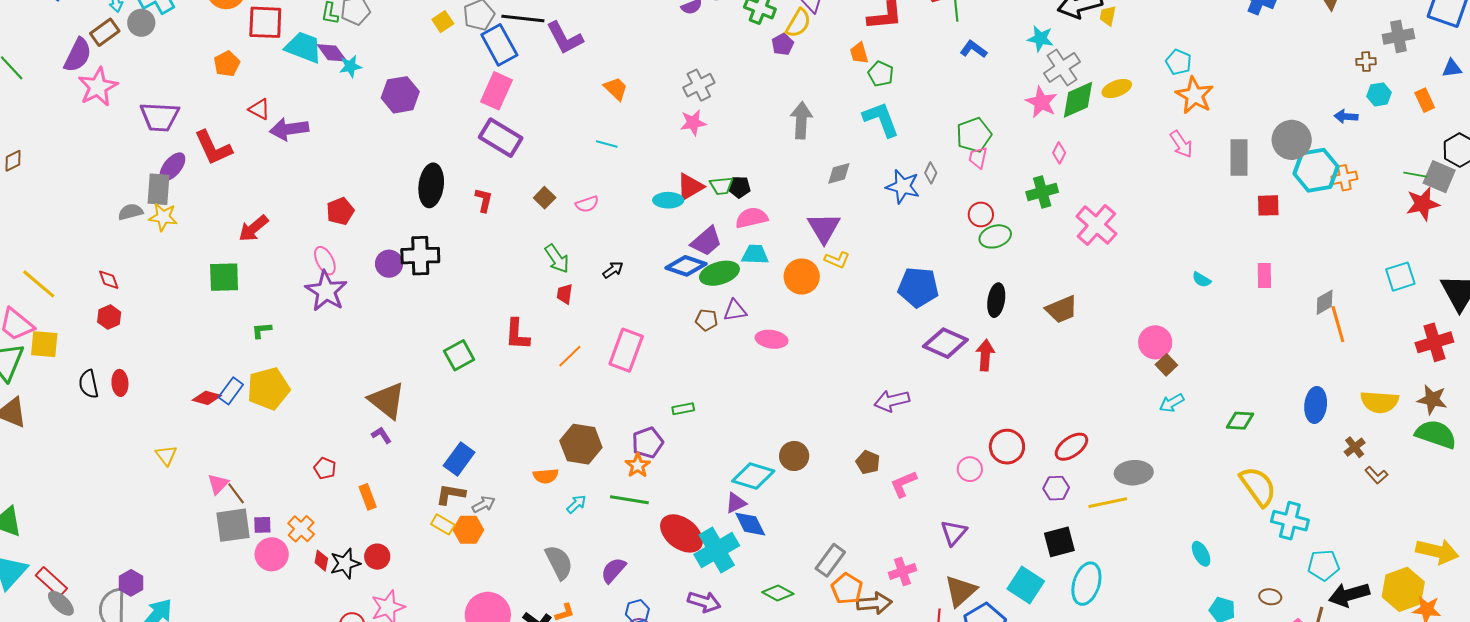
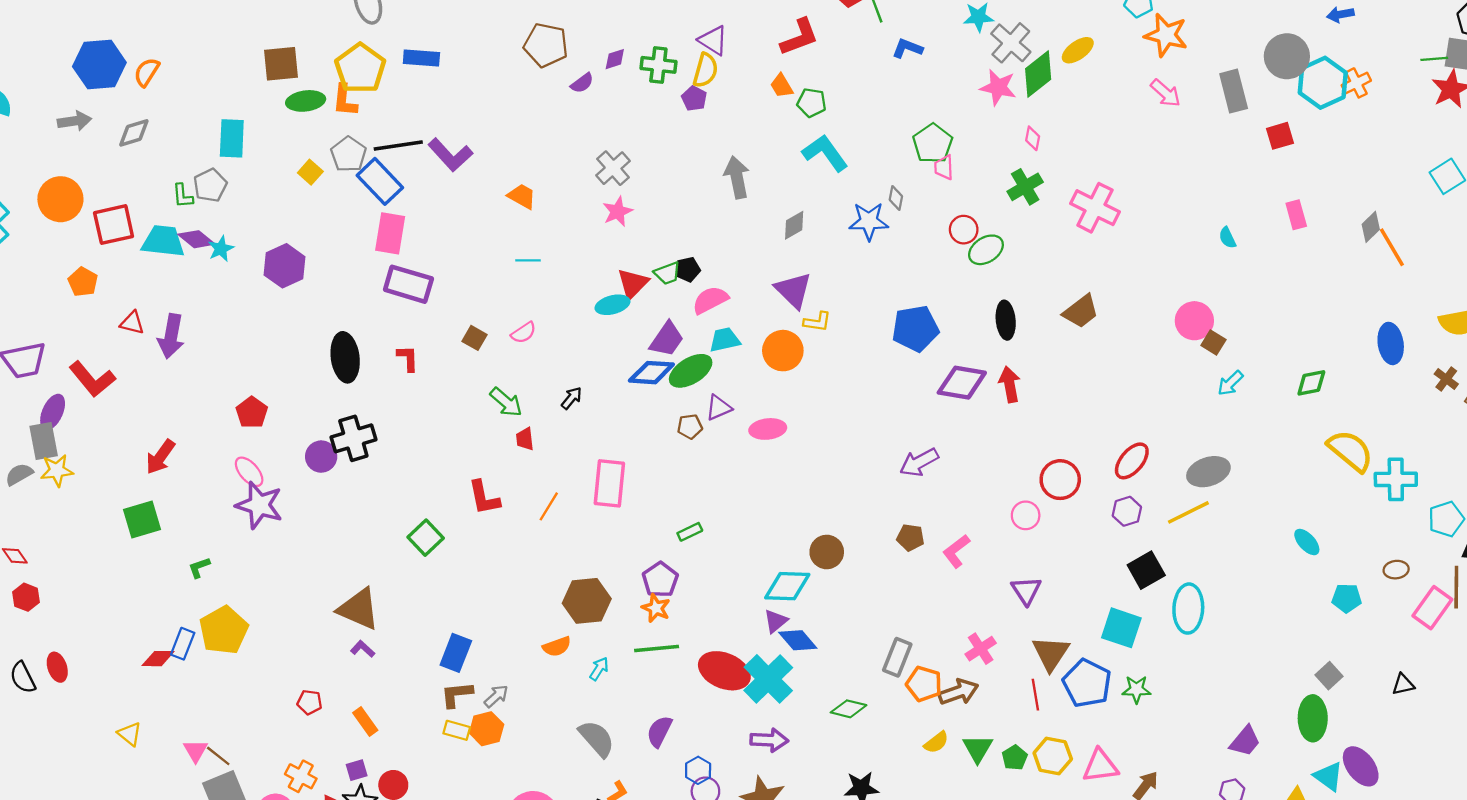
purple arrow: (289, 129) -> (171, 336), turned -57
cyan semicircle: (1201, 280) -> (1227, 238), turned 48
purple square: (262, 525) -> (357, 770), moved

